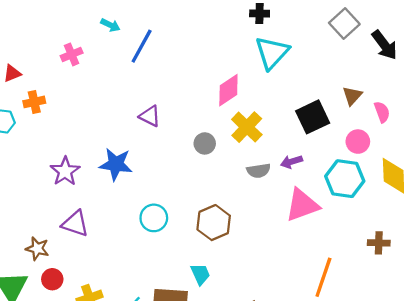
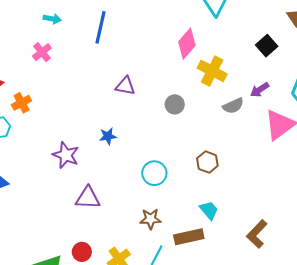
cyan arrow: (110, 25) -> (52, 19), moved
black square: (313, 117) -> (267, 46), size x0.7
gray circle: (205, 143) -> (175, 104), moved
blue star: (116, 164) -> (108, 136), size x0.6
brown hexagon: (214, 223) -> (207, 162), size x0.7
brown star: (37, 249) -> (151, 219), moved

